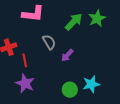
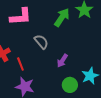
purple arrow: (67, 55) -> (62, 61), moved

